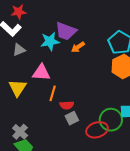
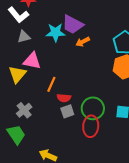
pink triangle: (41, 72) -> (32, 61), moved
green circle: (111, 120) -> (93, 108), moved
red ellipse: (97, 130) -> (91, 126), turned -75
gray cross: (20, 132) -> (24, 110), moved

